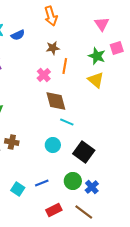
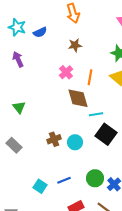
orange line: (65, 66) -> (90, 77), moved
cyan line: (67, 122) -> (96, 114), moved, turned -32
brown cross: (12, 142) -> (54, 139), moved, turned -32
black square: (84, 152) -> (106, 134), moved

